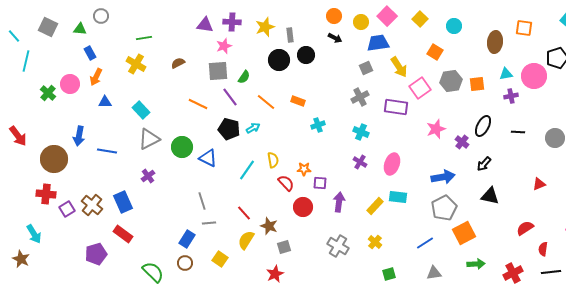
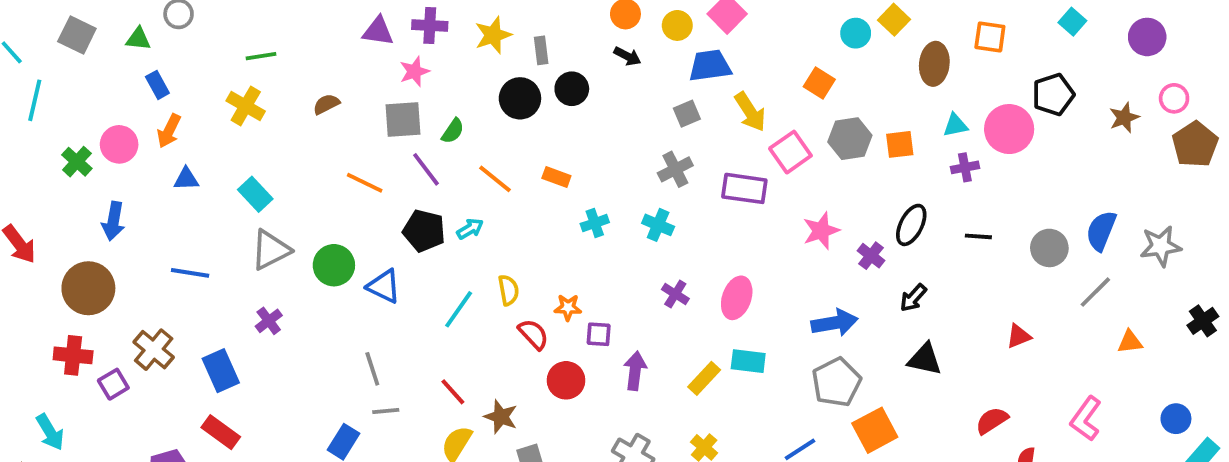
yellow square: (420, 19) -> (894, 20), moved
cyan cross: (361, 132) -> (658, 225), moved
blue arrow: (79, 136) -> (113, 221), moved
brown cross: (92, 205) -> (154, 350), moved

